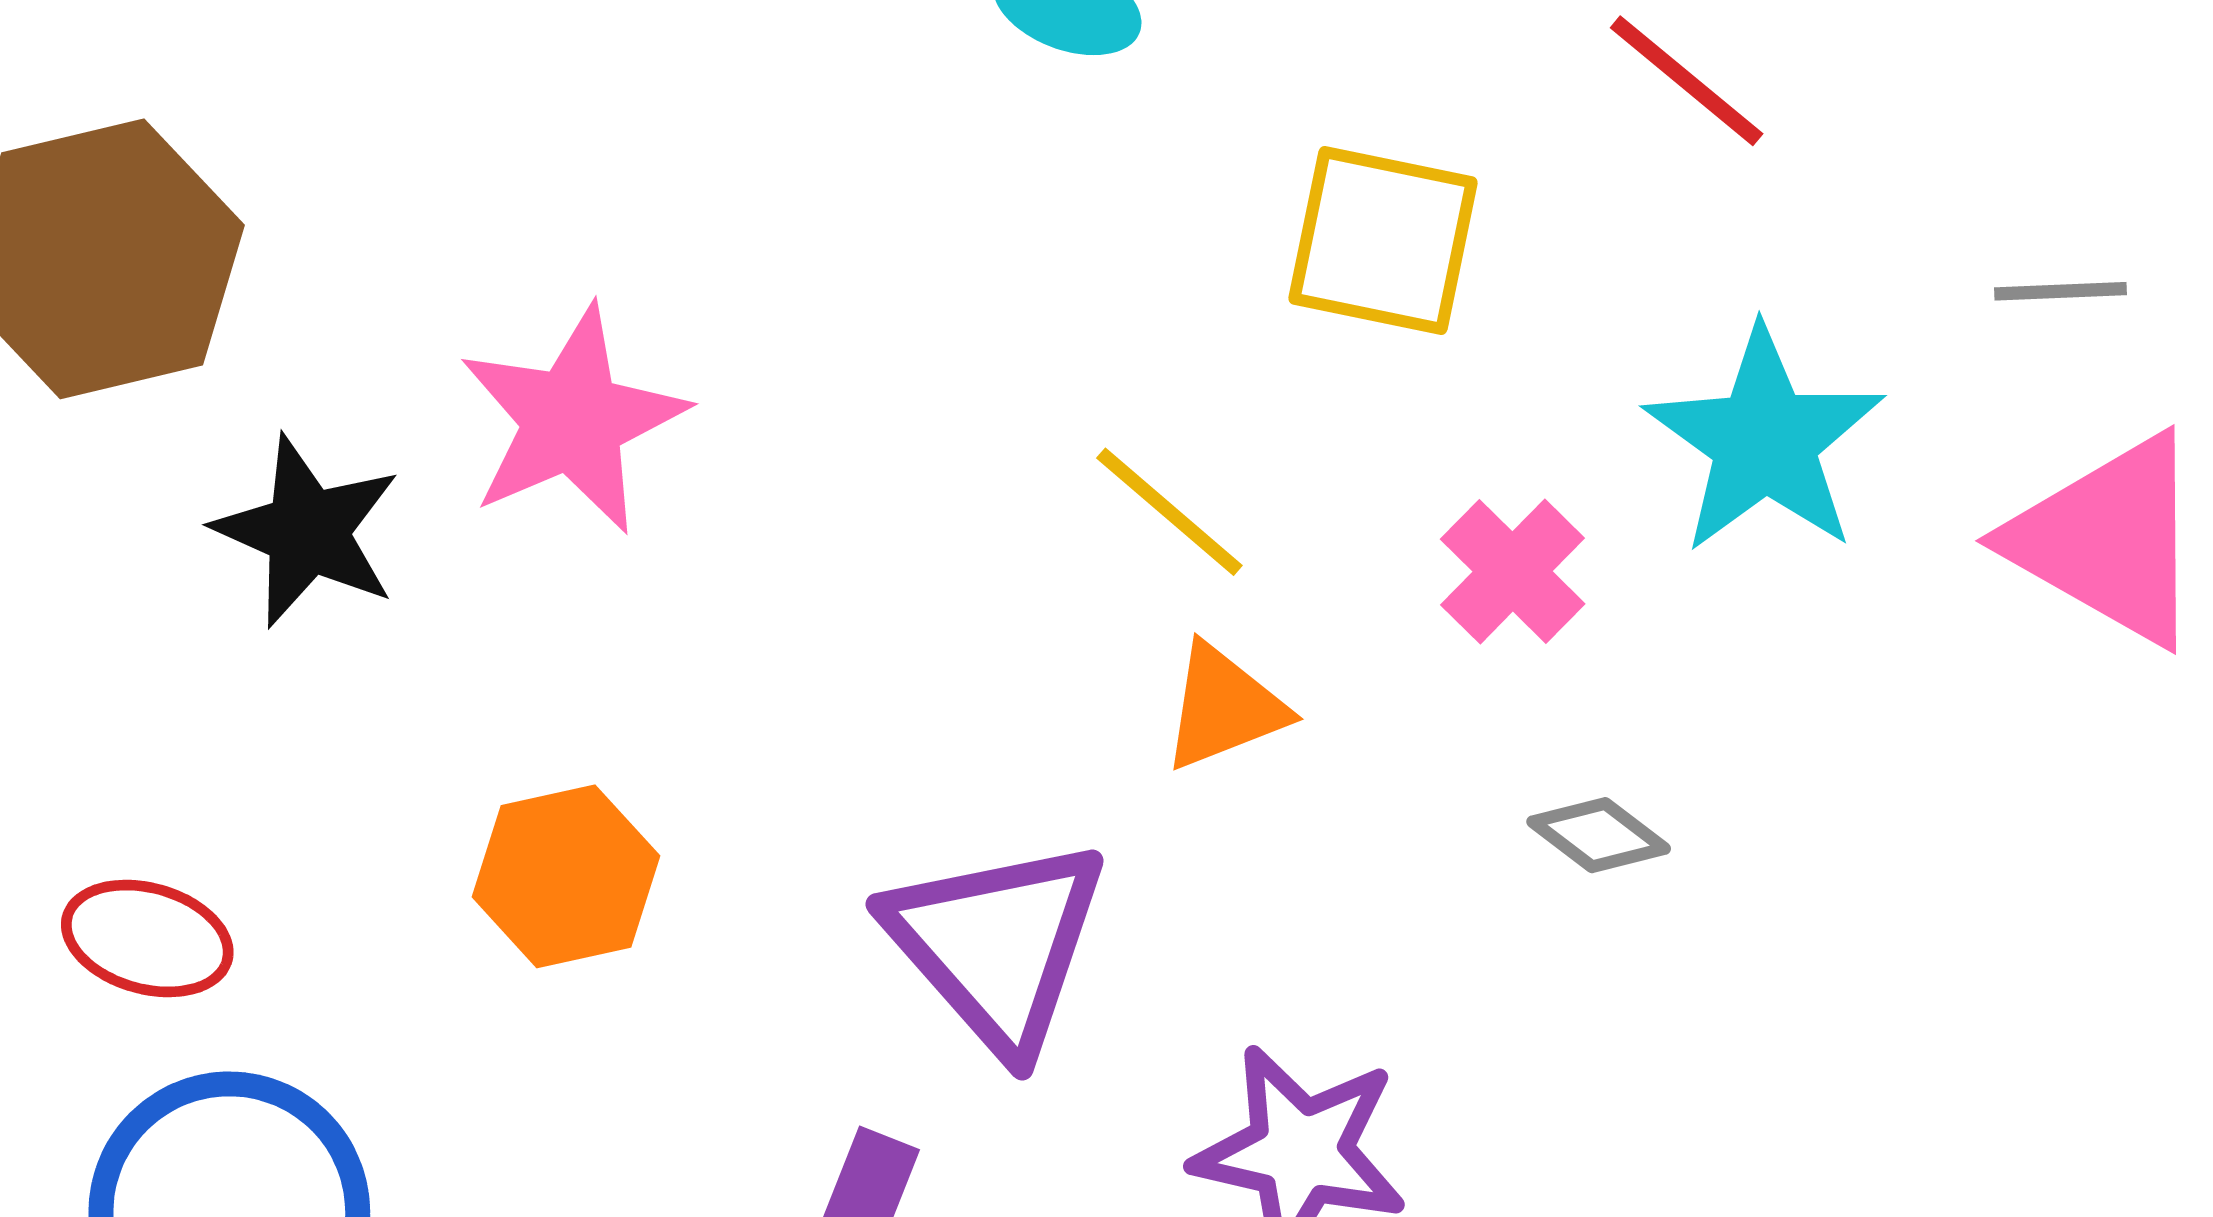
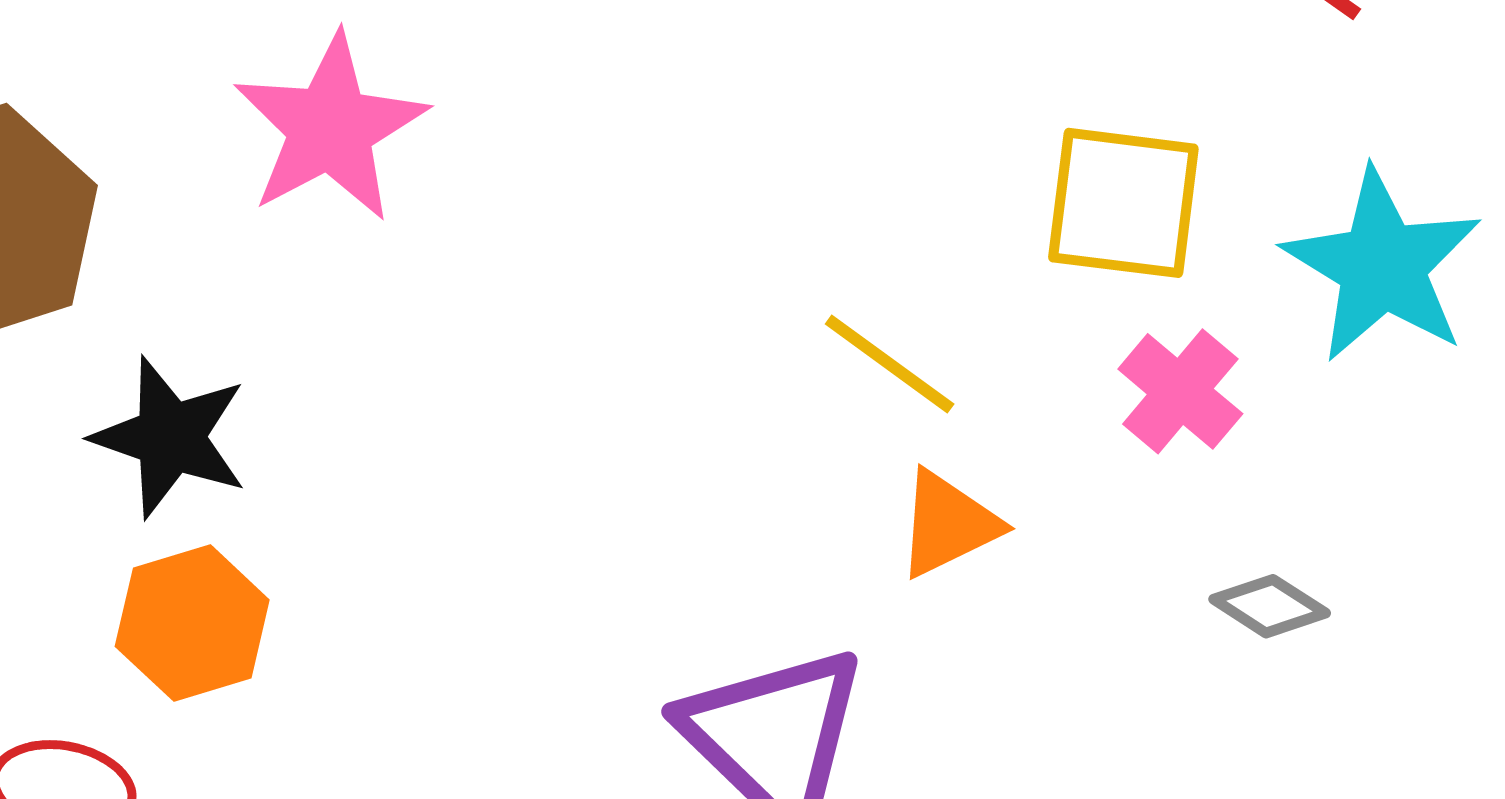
yellow square: (1383, 240) -> (1123, 203), moved
pink star: (573, 420) -> (330, 128), moved
orange hexagon: (566, 876) -> (192, 623), moved

